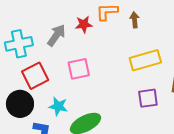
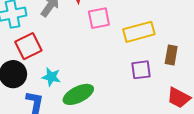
pink square: (79, 69) -> (99, 18), moved

